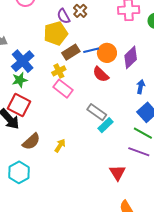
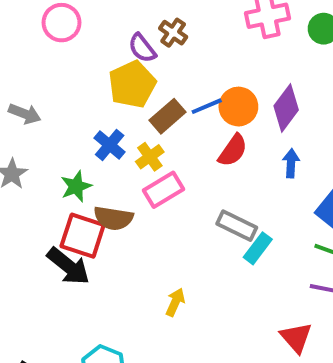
blue cross: (23, 61) -> (110, 145), moved, size x0.7
red semicircle: (101, 74) -> (233, 150), turned -90
blue arrow: (141, 87) -> (291, 163), moved
pink rectangle: (63, 89) -> (163, 190), turned -60
brown semicircle: (31, 141) -> (113, 218), moved, turned 60

